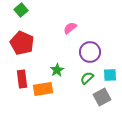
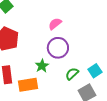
purple circle: (90, 52) -> (58, 48), moved
cyan square: (110, 75) -> (95, 71), turned -32

